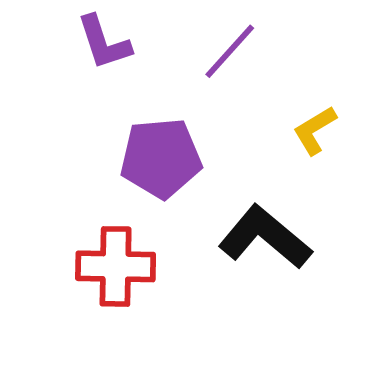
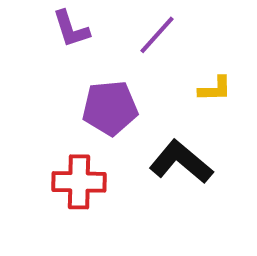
yellow L-shape: (315, 130) -> (215, 89), turned -150

